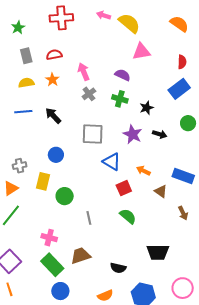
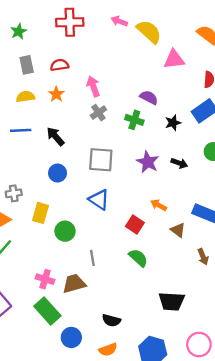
pink triangle: (141, 52) -> (174, 59), moved
purple semicircle: (123, 75) -> (149, 97), moved
black star: (147, 108) -> (173, 123), moved
blue circle: (56, 155) -> (58, 173), moved
blue triangle: (112, 162) -> (99, 200), moved
red square: (124, 188) -> (135, 225), turned -35
brown trapezoid: (81, 256) -> (74, 284), moved
black semicircle: (118, 268) -> (111, 320), moved
blue circle: (60, 291) -> (71, 337), moved

